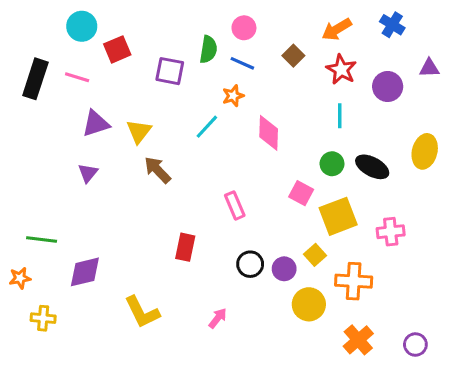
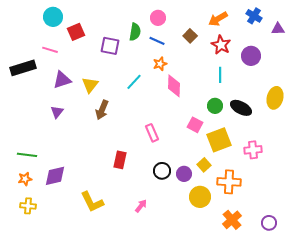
purple triangle: (429, 68) -> (278, 29), moved
black rectangle: (35, 79) -> (23, 68), moved, turned 55
orange star: (233, 96) -> (160, 64), moved
brown arrow: (157, 170) -> (102, 110), turned -114
orange star: (20, 278) -> (25, 179), moved

